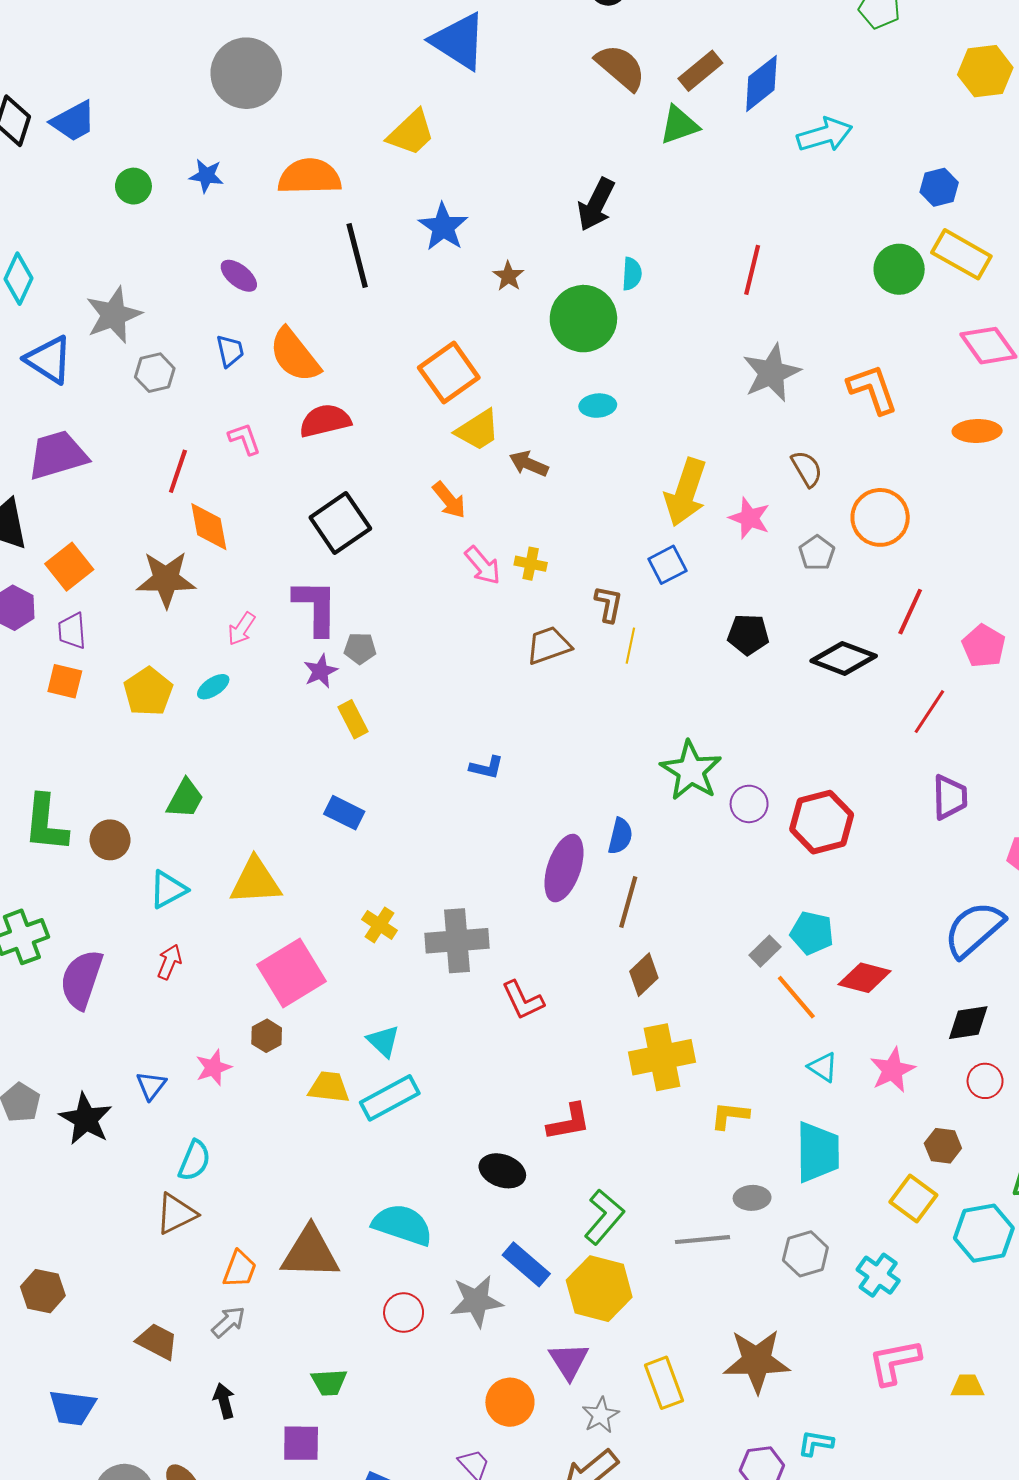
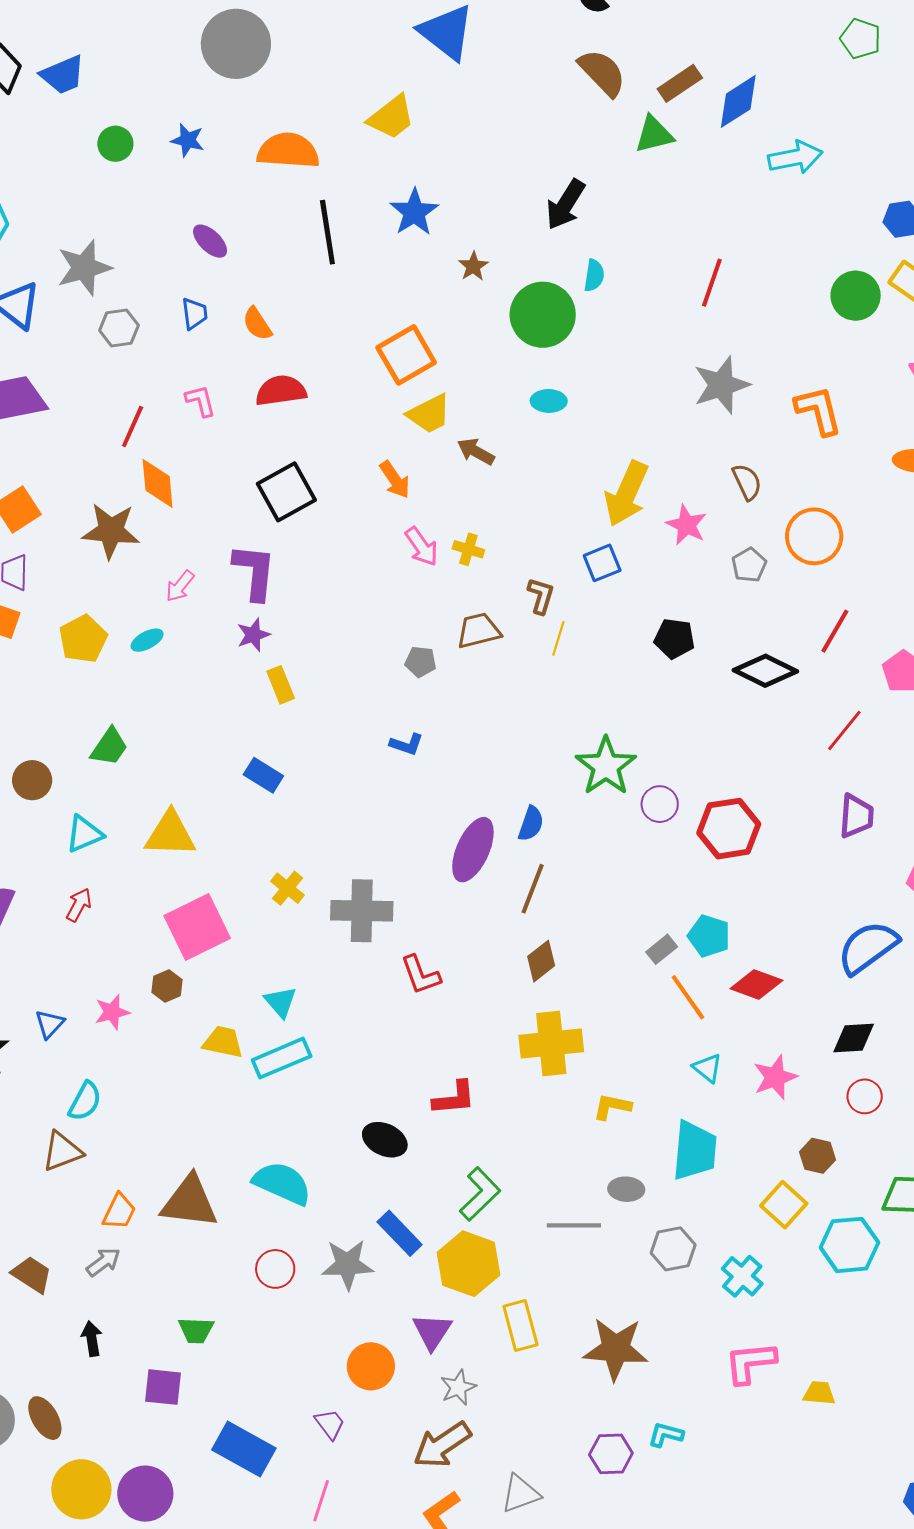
orange semicircle: (295, 355) -> (257, 324), size x0.6
gray pentagon: (360, 648) -> (420, 662), moved
yellow rectangle: (664, 1383) -> (520, 1326), moved

